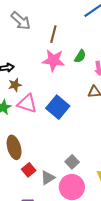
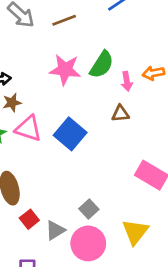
brown line: (53, 34) -> (64, 20), moved, turned 54
green semicircle: (80, 56) -> (102, 65), size x1.5

